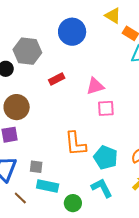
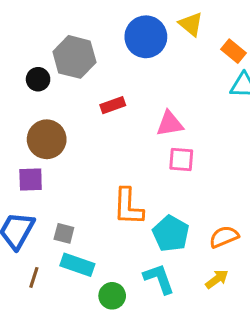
yellow triangle: (113, 16) -> (191, 24), moved
brown line: (20, 198) -> (34, 277), turned 56

